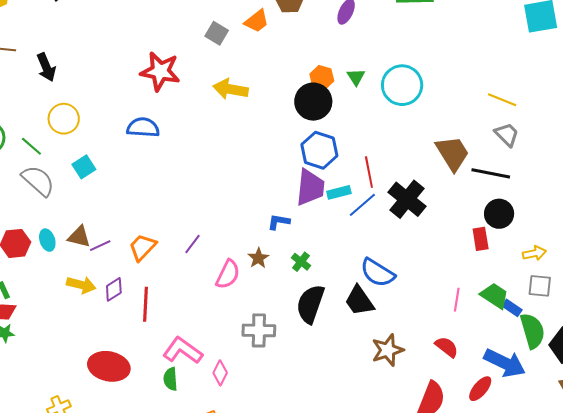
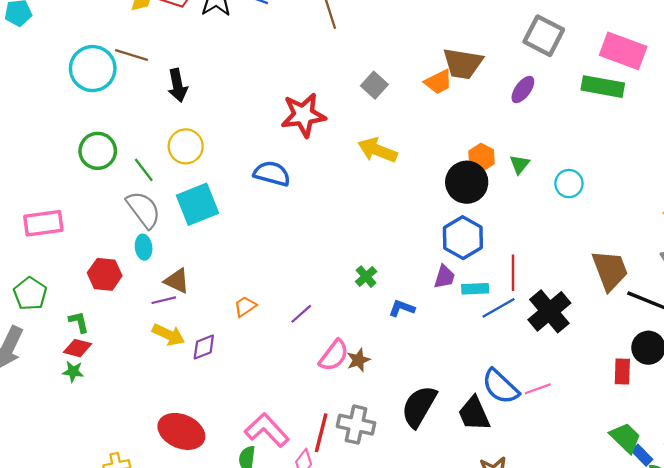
orange trapezoid: (257, 21) -> (438, 82), moved
red star: (160, 71) -> (303, 115), turned -30
cyan circle: (402, 85) -> (569, 184), size x0.6
cyan square: (84, 167) -> (197, 204), size x1.6
purple trapezoid: (310, 187) -> (444, 277), size x0.6
cyan ellipse: (47, 240) -> (144, 247), moved
purple line: (100, 246) -> (164, 300), moved
orange trapezoid: (143, 247) -> (245, 306), size x0.7
brown star: (258, 258) -> (358, 360), moved
green cross: (301, 262) -> (366, 277), moved
pink line: (457, 300) -> (538, 389), moved, turned 50
red line: (146, 304) -> (321, 433), moved

